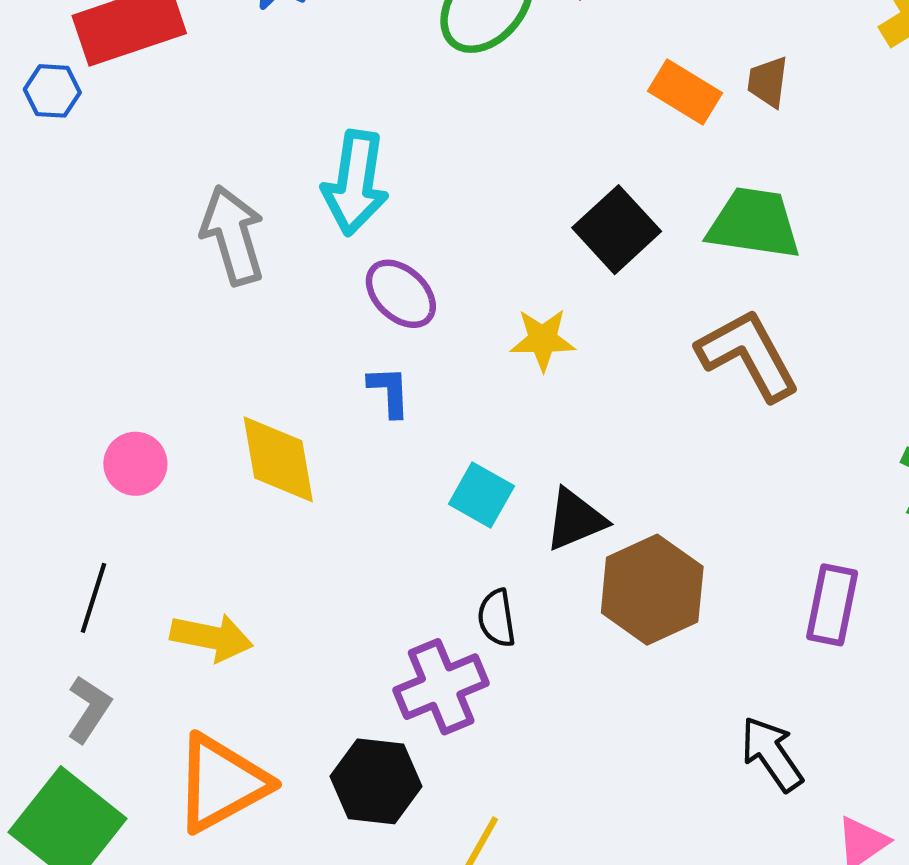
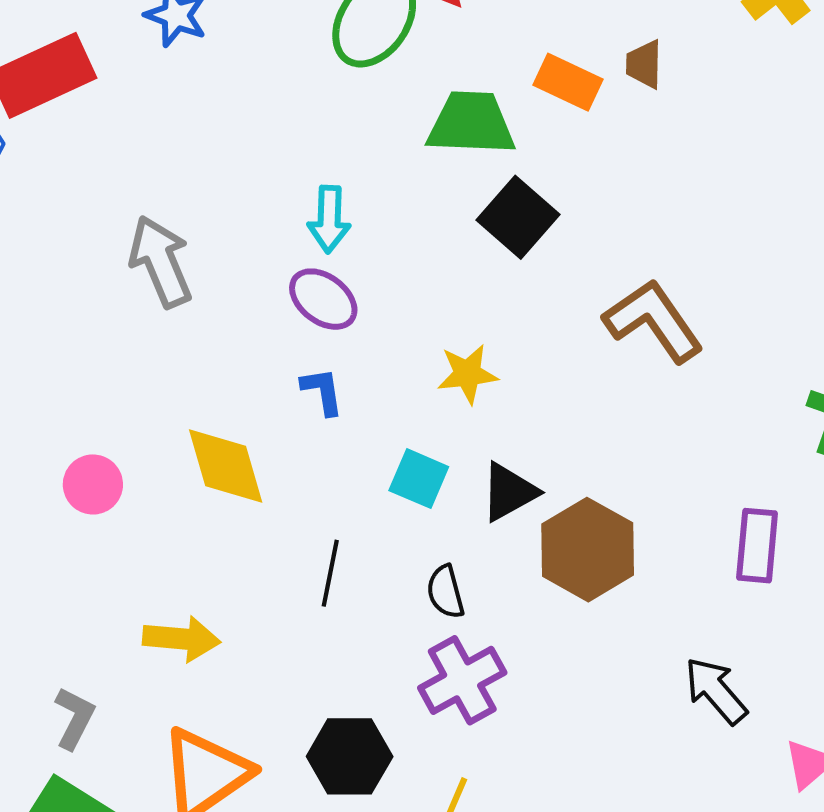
cyan arrow: (355, 183) -> (329, 219), moved, size x0.7
green trapezoid: (754, 223) -> (471, 123), moved
yellow star: (543, 340) -> (467, 374), moved
black line: (93, 598) -> (330, 573), moved
purple cross: (441, 687) -> (462, 680), moved

